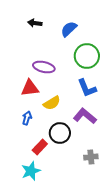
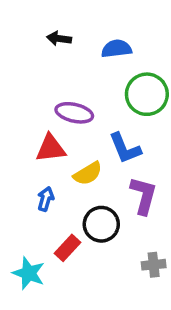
blue semicircle: (69, 29) -> (116, 49), turned 36
blue L-shape: (87, 88) -> (125, 148), moved
purple L-shape: (85, 116) -> (143, 196), turned 65
cyan star: (31, 171) -> (29, 273), moved, turned -30

